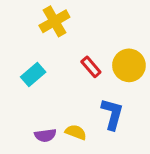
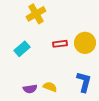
red rectangle: (91, 67) -> (60, 44), turned -56
blue L-shape: (112, 114) -> (84, 82), moved

